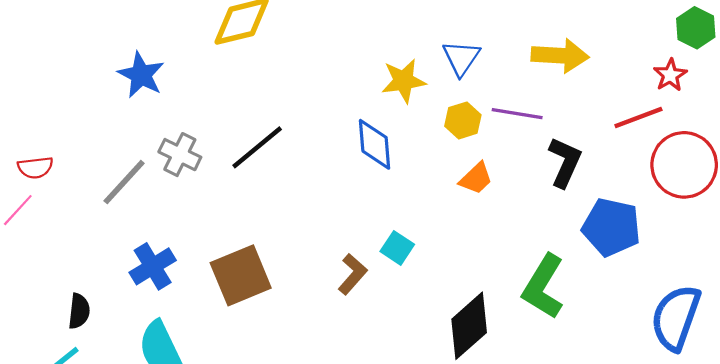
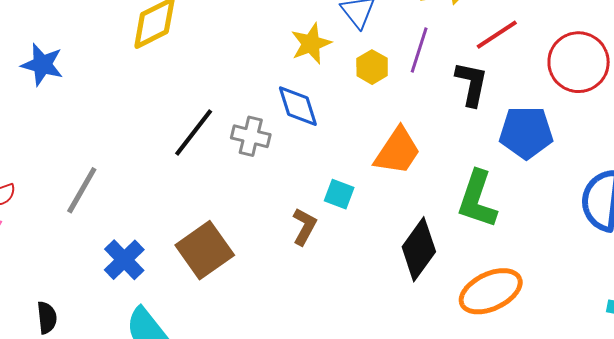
blue star: (141, 75) -> (42, 65), moved
purple line: (517, 114) -> (419, 50), turned -69
red line: (638, 118) -> (497, 35), moved
gray cross: (180, 155) -> (251, 136), moved
orange trapezoid: (476, 178) -> (397, 151), moved, size x1.6
black semicircle: (79, 311) -> (47, 318), moved

